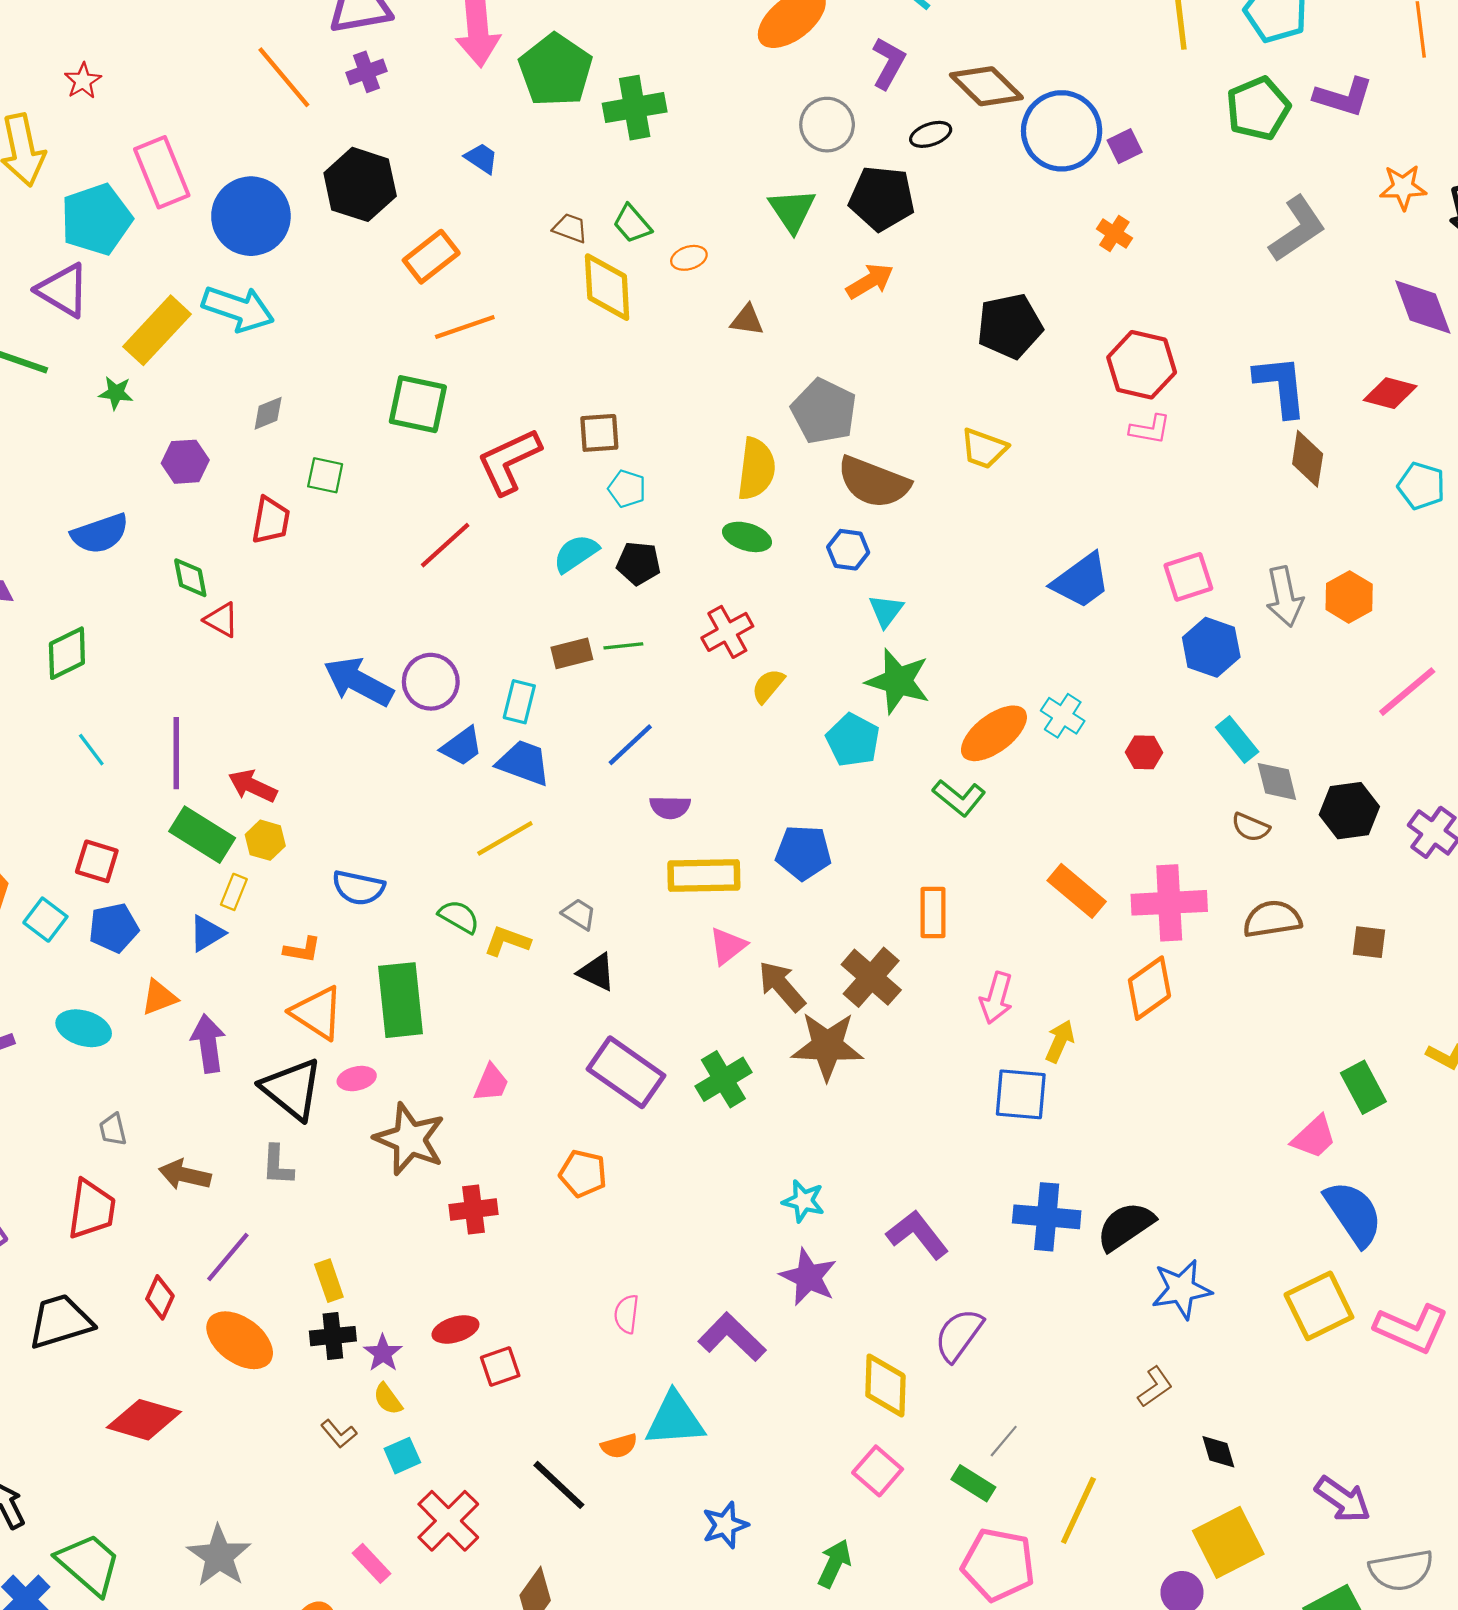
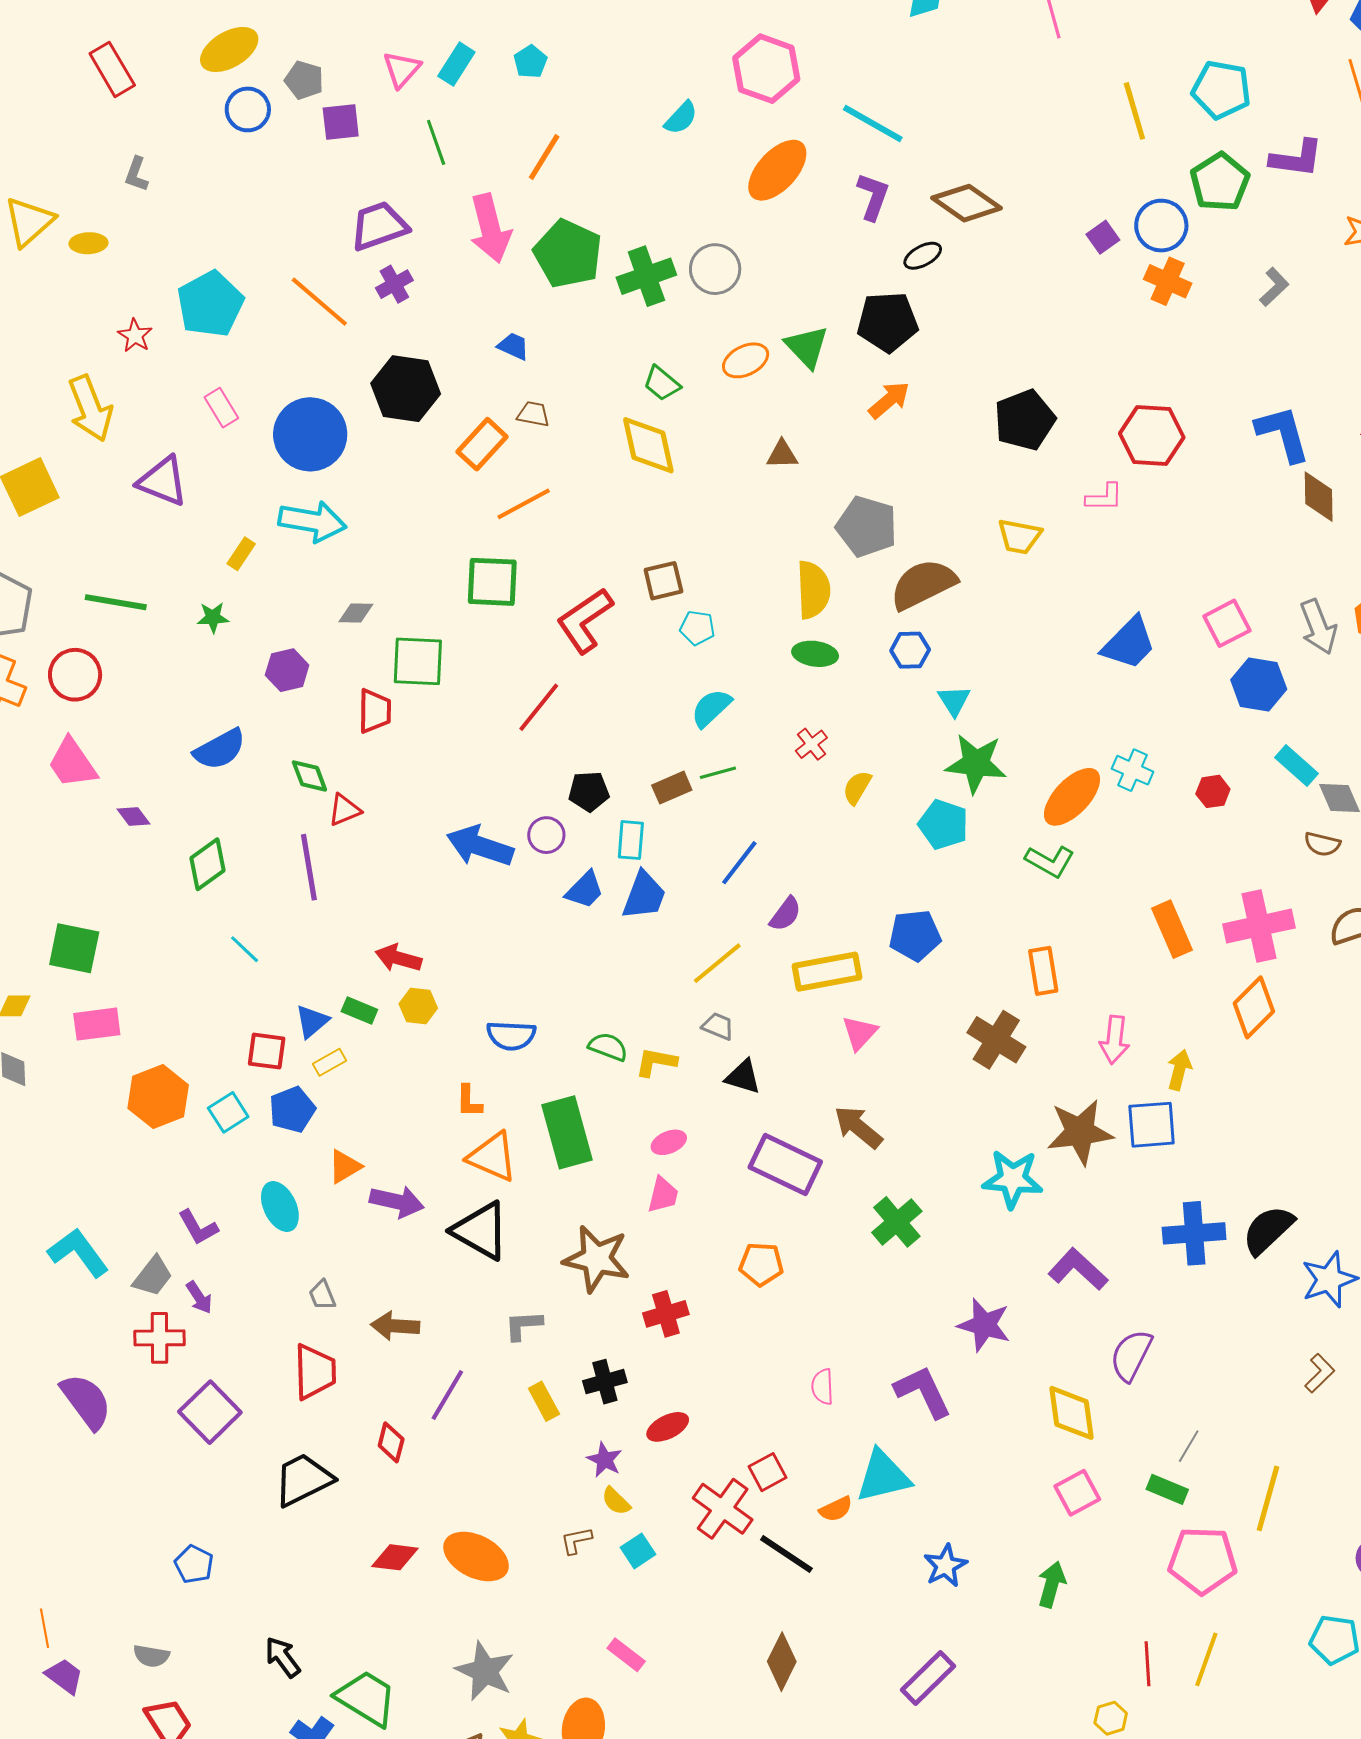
gray circle: (827, 125) -> (715, 269), moved
blue circle: (1062, 131) -> (1161, 226), moved, size x0.7
pink rectangle: (162, 172) -> (221, 408), size x0.6
cyan pentagon: (96, 219) -> (210, 304), moved
brown trapezoid: (570, 228) -> (533, 414), moved
gray L-shape: (1297, 229) -> (1274, 287), size x0.6
orange cross: (1114, 234) -> (1168, 281), moved, size x1.4
orange ellipse: (689, 258) -> (746, 360), moved, size x1.4
purple triangle: (63, 290) -> (163, 481), moved
yellow rectangle: (157, 330) -> (241, 554), size x0.5
gray diamond: (268, 413) -> (356, 613), turned 33
pink L-shape: (1150, 429) -> (1104, 497), moved
green square: (325, 475) -> (418, 661), size x1.6
brown semicircle: (874, 482) -> (923, 584), turned 142
cyan semicircle: (576, 553) -> (711, 708), moved
black pentagon: (638, 563) -> (589, 791), moved
red triangle: (221, 620) -> (345, 810), turned -42
red cross: (727, 632) -> (811, 744), size x0.7
purple circle: (431, 682) -> (546, 835), size x0.7
purple line: (176, 753) -> (309, 867), moved
blue trapezoid: (524, 763) -> (644, 895), turned 100
purple semicircle: (670, 807) -> (785, 914), turned -45
green rectangle: (202, 835) -> (359, 1010), size x0.6
yellow line: (505, 838) -> (717, 963), moved
orange rectangle: (1077, 891) -> (1172, 929), turned 36
yellow rectangle: (234, 892) -> (329, 1062), moved, turned 48
cyan square: (45, 920) -> (228, 1112), turned 30
blue triangle: (207, 933) -> (312, 1021), moved
orange L-shape: (302, 950) -> (469, 1101), turned 90
brown arrow: (782, 986) -> (858, 1127), moved
cyan ellipse: (84, 1028) -> (280, 1207), turned 57
purple arrow: (208, 1043) -> (397, 1202), turned 120
brown star: (827, 1046) -> (1080, 1132), moved
pink ellipse: (357, 1079) -> (669, 1142), moved
green cross: (723, 1079) -> (897, 1222), moved
gray L-shape: (277, 1165) -> (523, 1325), moved, turned 93
cyan star: (803, 1201) -> (1013, 1179), moved, size x1.5
black cross: (333, 1336) -> (605, 1382), moved
purple L-shape: (732, 1337) -> (923, 1392), turned 30
orange ellipse: (240, 1340) -> (476, 1557), moved
red square: (500, 1367) -> (768, 1472), moved
red diamond: (144, 1420) -> (395, 1557), size x0.7
brown L-shape: (339, 1434) -> (576, 1541), turned 128
pink square: (878, 1471) -> (1077, 1493), turned 30
red cross: (448, 1521) -> (723, 1509), moved

